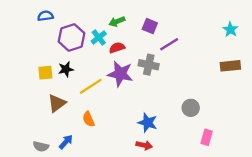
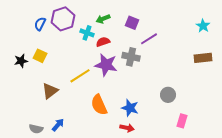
blue semicircle: (45, 16) -> (40, 24), moved, turned -56
purple hexagon: (72, 37) -> (63, 19), moved
cyan cross: (99, 37) -> (87, 33), turned -32
black star: (66, 69) -> (21, 61), moved
yellow square: (45, 73) -> (40, 56), moved, turned 32
orange semicircle: (89, 119) -> (99, 105), moved, size x1.5

